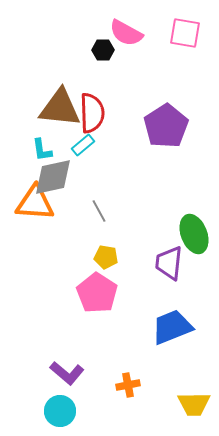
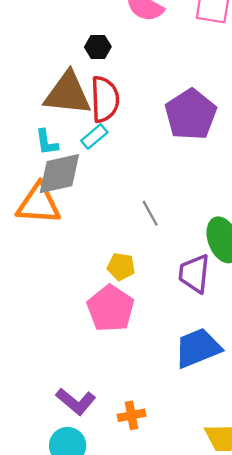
black hexagon: (103, 50) -> (98, 47), moved
gray line: (99, 211) -> (150, 213), moved
orange cross: (128, 385) -> (132, 415), moved

